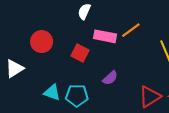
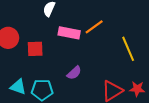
red square: (80, 53) -> (35, 49), moved, turned -30

